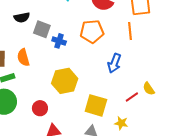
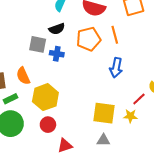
black semicircle: (22, 17) -> (57, 29), moved
orange line: (130, 31) -> (115, 35), moved
yellow hexagon: (65, 81) -> (45, 97), moved
yellow star: (121, 123) -> (130, 116), moved

